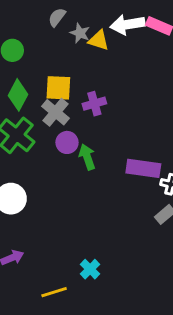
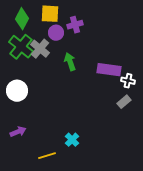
gray cross: (55, 112) -> (40, 49), moved
purple circle: (67, 142) -> (56, 33), moved

